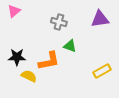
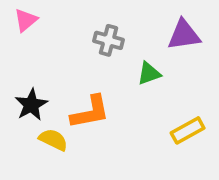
green triangle: (70, 46) -> (149, 73), moved, turned -40
black star: (17, 57) -> (31, 105), turned -30

